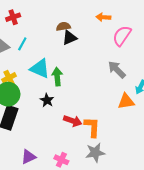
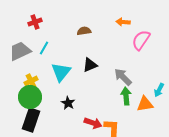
black triangle: (70, 38) -> (90, 65), moved
cyan triangle: (40, 69) -> (61, 72), turned 45
gray arrow: (117, 70) -> (123, 77), moved
green arrow: (57, 77) -> (126, 96), moved

